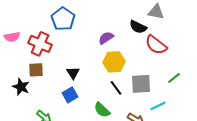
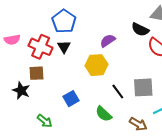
yellow hexagon: (114, 62) -> (96, 65), moved
black triangle: (73, 73) -> (64, 47), moved

